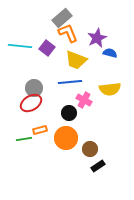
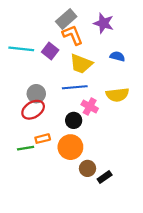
purple star: (97, 38) -> (104, 23), moved, turned -30
brown circle: (90, 149) -> (88, 168), moved

